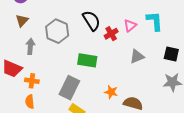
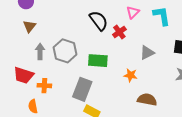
pink triangle: (130, 26) -> (133, 12), moved
gray hexagon: (57, 31) -> (65, 51), moved
orange star: (111, 92) -> (131, 75), moved
orange semicircle: (30, 102) -> (33, 106), moved

